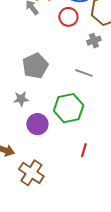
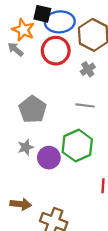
red circle: (68, 17) -> (56, 51), size x1.4
purple circle: (37, 124) -> (49, 158), moved

